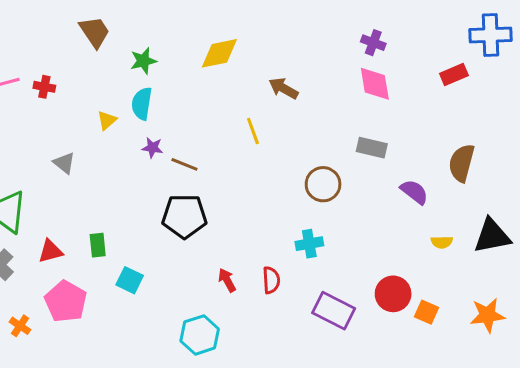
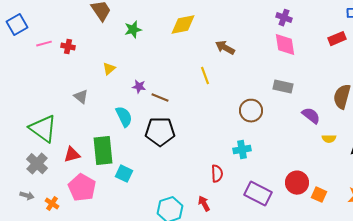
cyan semicircle: (142, 104) -> (124, 117), moved, turned 145
yellow semicircle: (442, 242) -> (329, 139), moved
green rectangle: (98, 245) -> (103, 151), size x1.8
red arrow: (227, 280) -> (204, 204), moved

